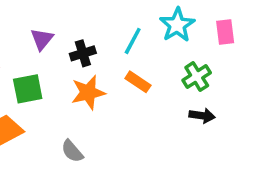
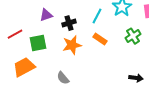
purple triangle: (42, 39) -> (46, 15), turned 32
black arrow: (202, 116) -> (136, 78), moved

